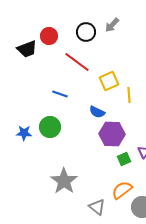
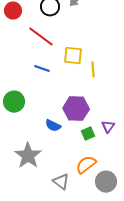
yellow square: (109, 81) -> (73, 56), turned 30
blue line: (60, 94) -> (42, 69), moved
blue semicircle: (97, 112) -> (53, 126), moved

